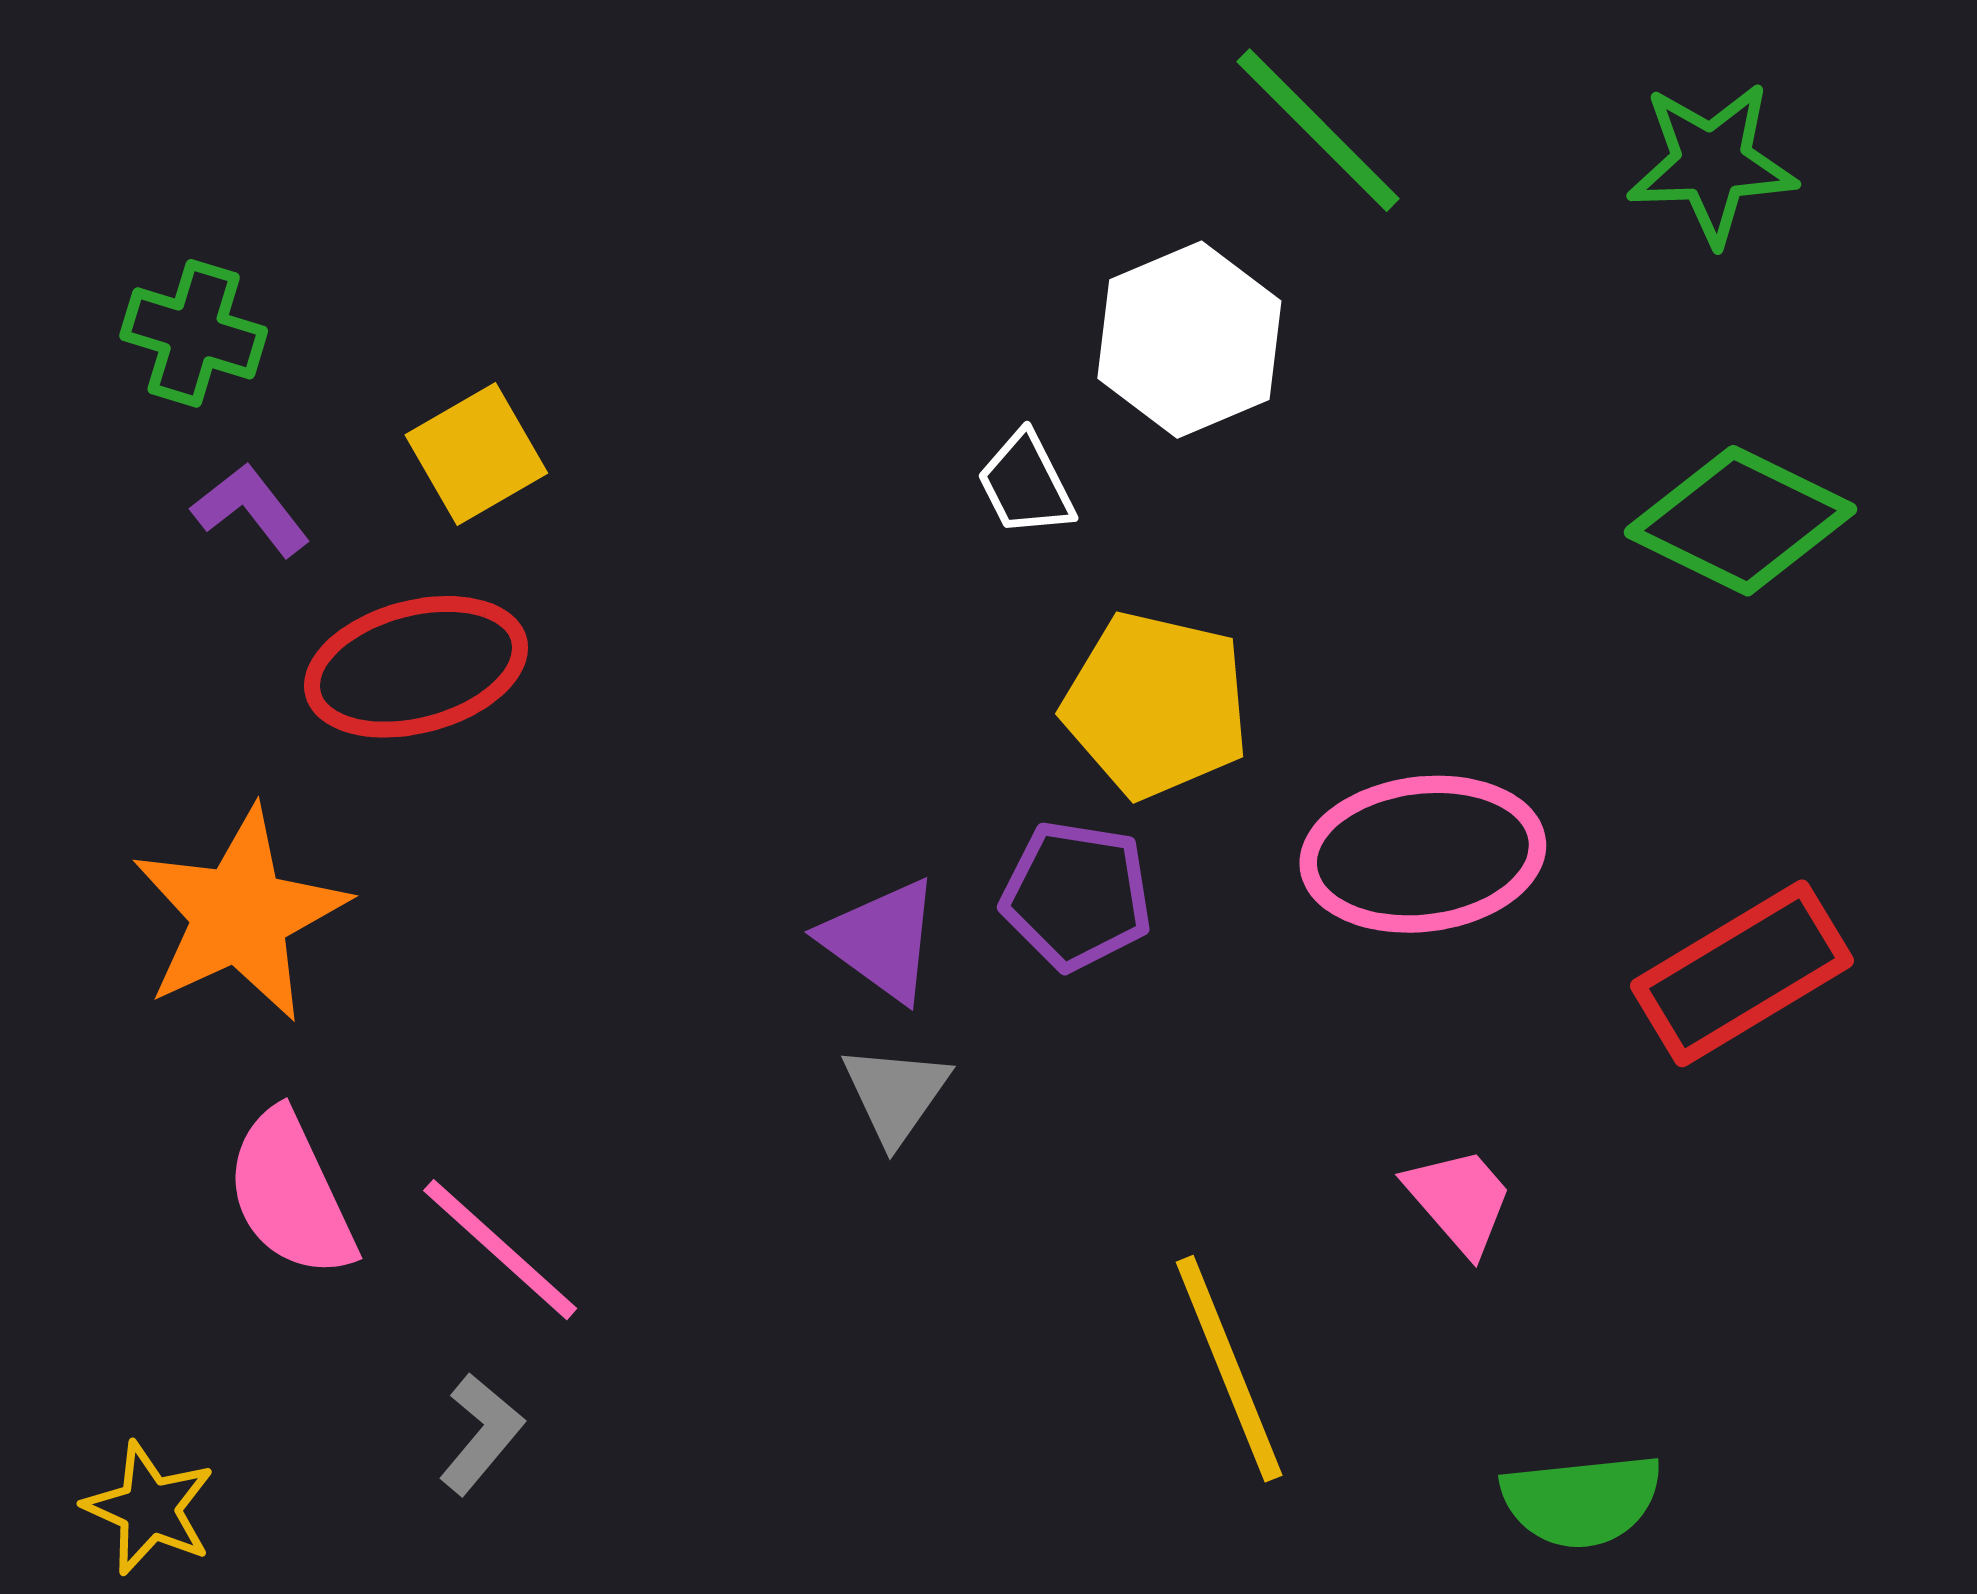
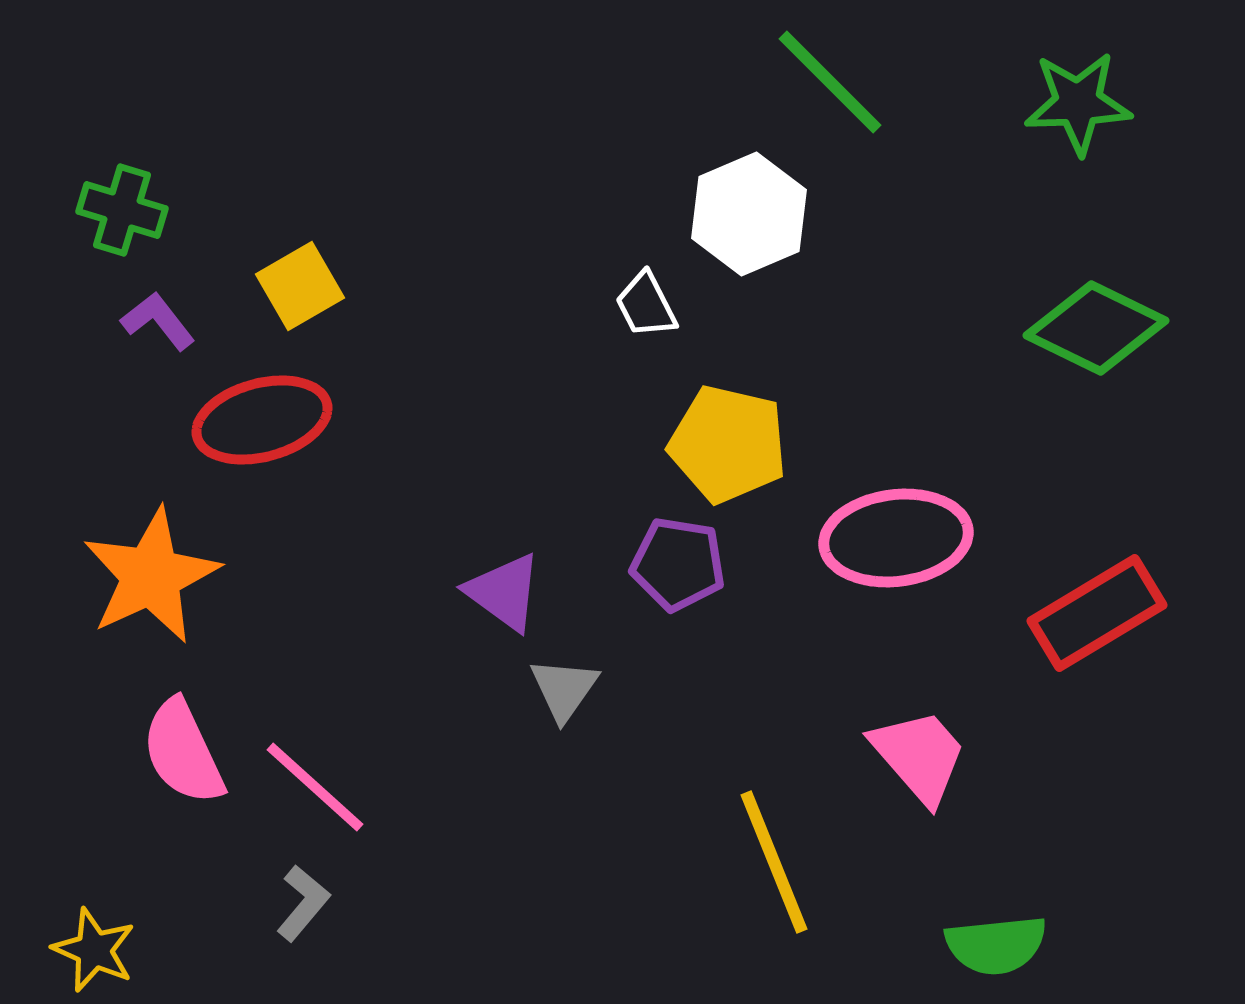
purple triangle: (881, 940) -> (504, 592), moved
pink trapezoid: (1459, 1200) -> (919, 756), size x1.4

